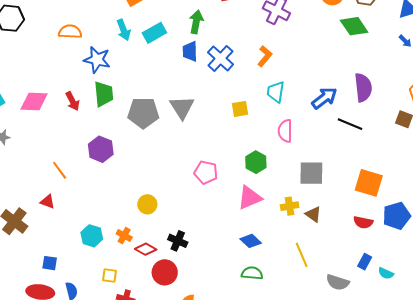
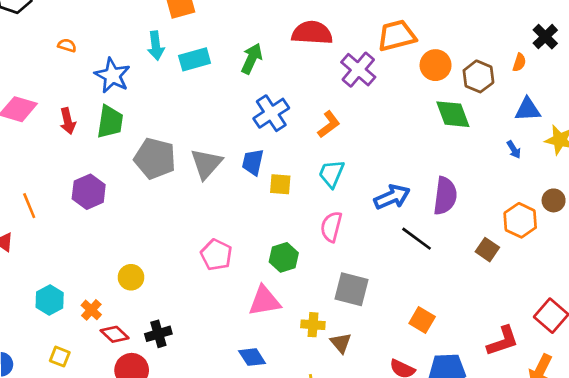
orange semicircle: (70, 32) -> (67, 45), moved, size x0.6
blue trapezoid: (190, 51) -> (253, 162), moved
orange square: (369, 183) -> (422, 320), size x0.7
black cross: (178, 241) -> (158, 334), turned 36

